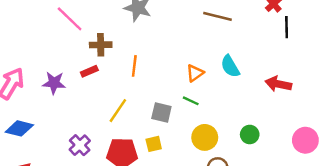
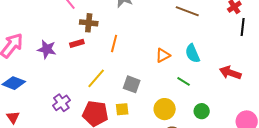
green line: (191, 101) -> (184, 81), moved

